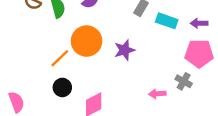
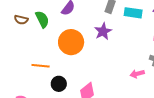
purple star: (124, 50) -> (103, 31), moved
orange line: (60, 58) -> (41, 66), moved, turned 60

